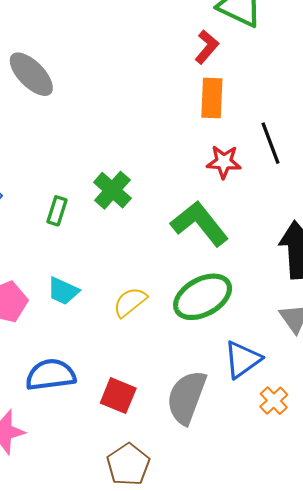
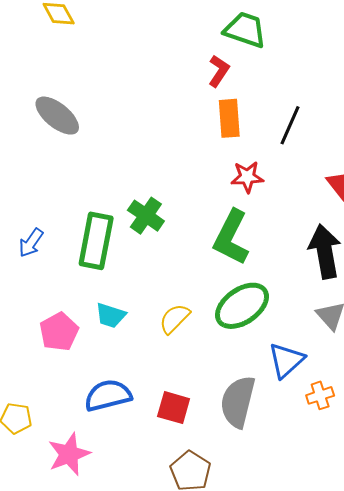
black line: (270, 143) -> (290, 125), moved, turned 51
green rectangle: (57, 211) -> (96, 241), size x2.0
green L-shape: (200, 224) -> (231, 237), turned -108
orange cross: (274, 401) -> (320, 395), turned 32

